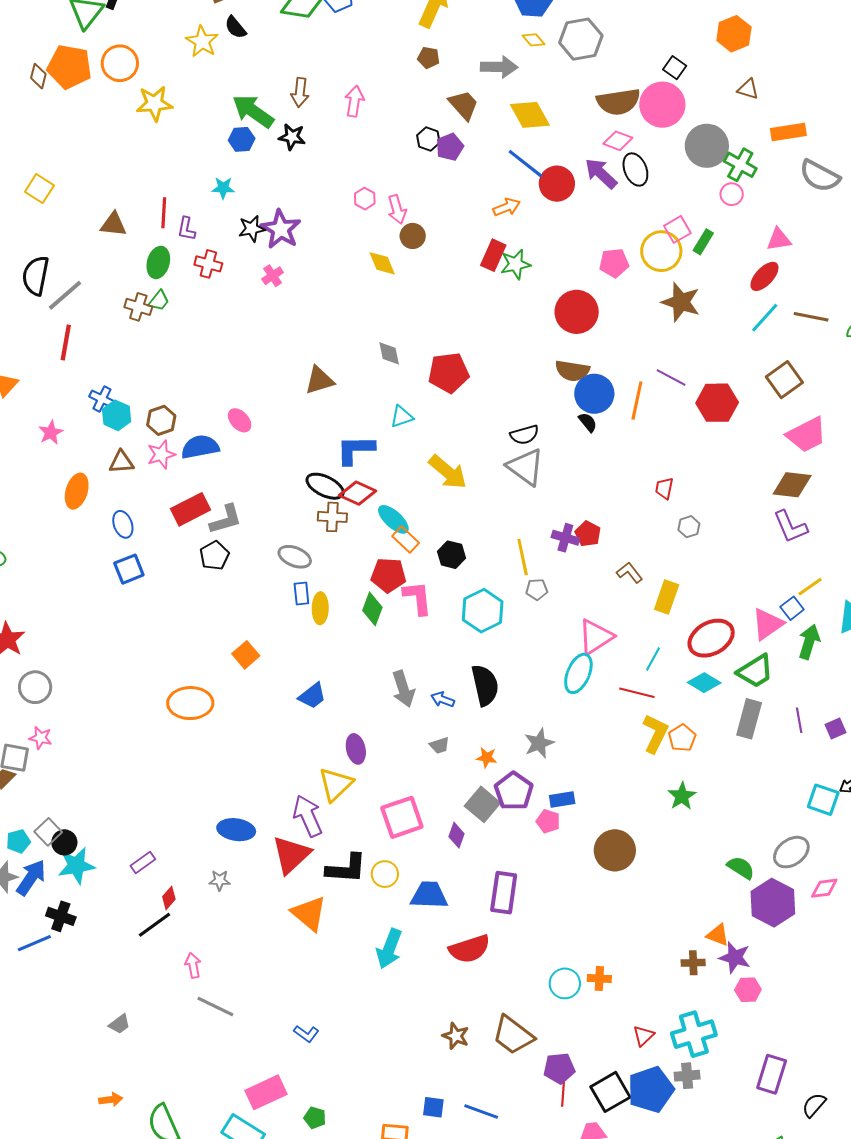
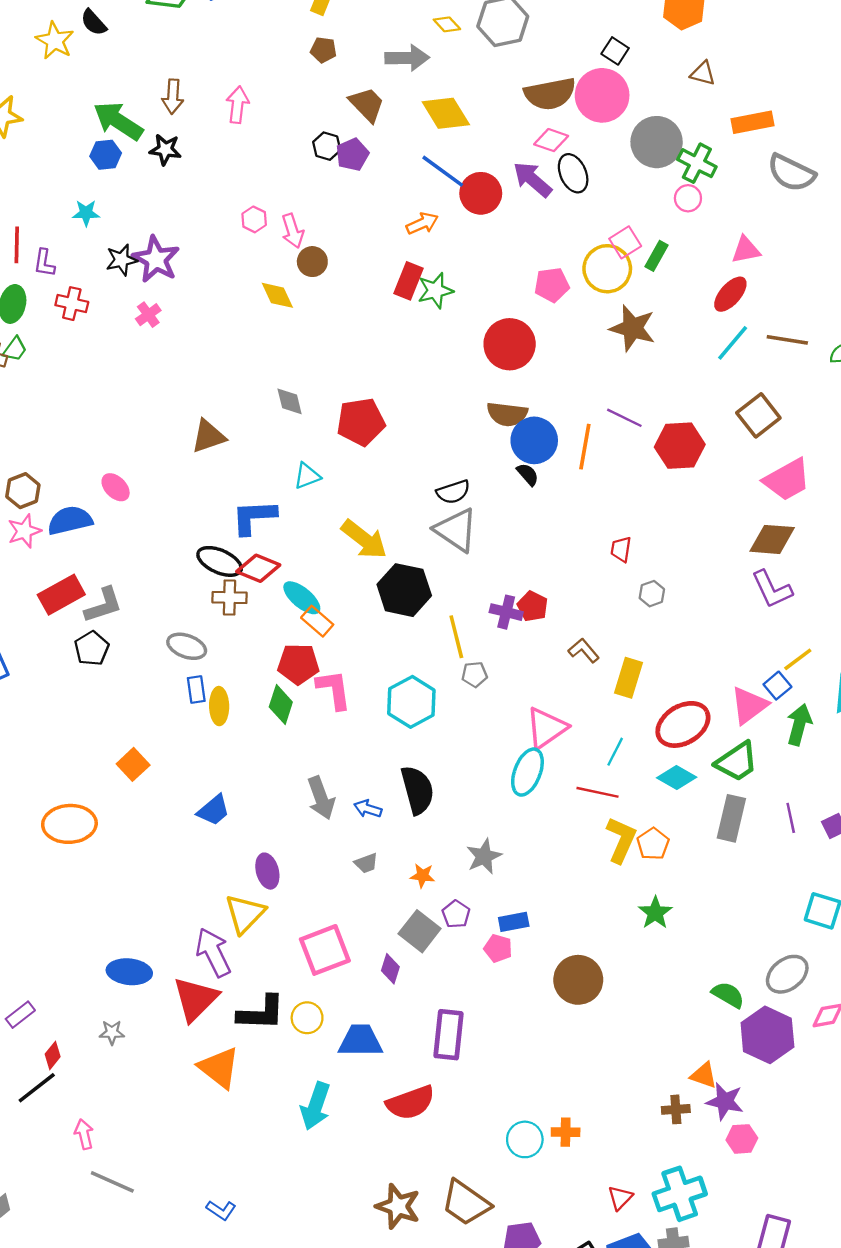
black hexagon: (451, 555) -> (404, 590), moved, size x1.6
purple pentagon: (514, 791) -> (456, 914), size x0.6
brown star: (456, 1036) -> (398, 1206), size x1.4

